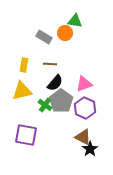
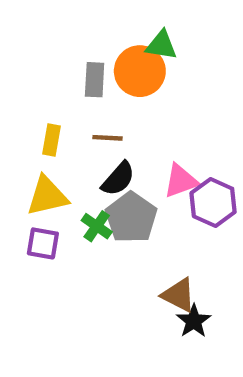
orange circle: (65, 33) -> (140, 71), size x1.5
gray rectangle: (44, 37) -> (95, 80), turned 63
purple hexagon: (85, 108) -> (213, 202), moved
purple square: (26, 135) -> (43, 243), moved, size x0.7

